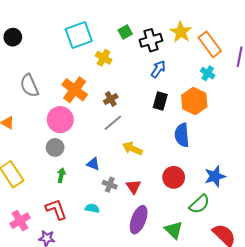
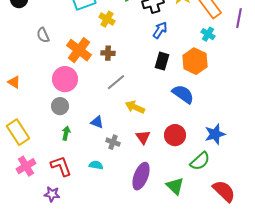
gray semicircle: (29, 86) -> (43, 35), moved, size x0.7
brown cross: (111, 99) -> (108, 53), moved, turned 32
blue semicircle: (182, 135) -> (183, 94), turned 130
red triangle: (133, 187) -> (143, 137), moved
pink cross: (20, 221) -> (26, 166), moved

